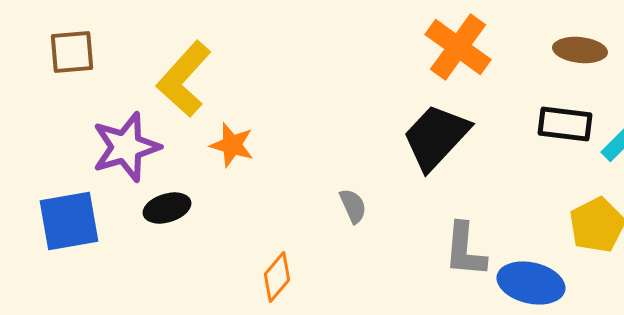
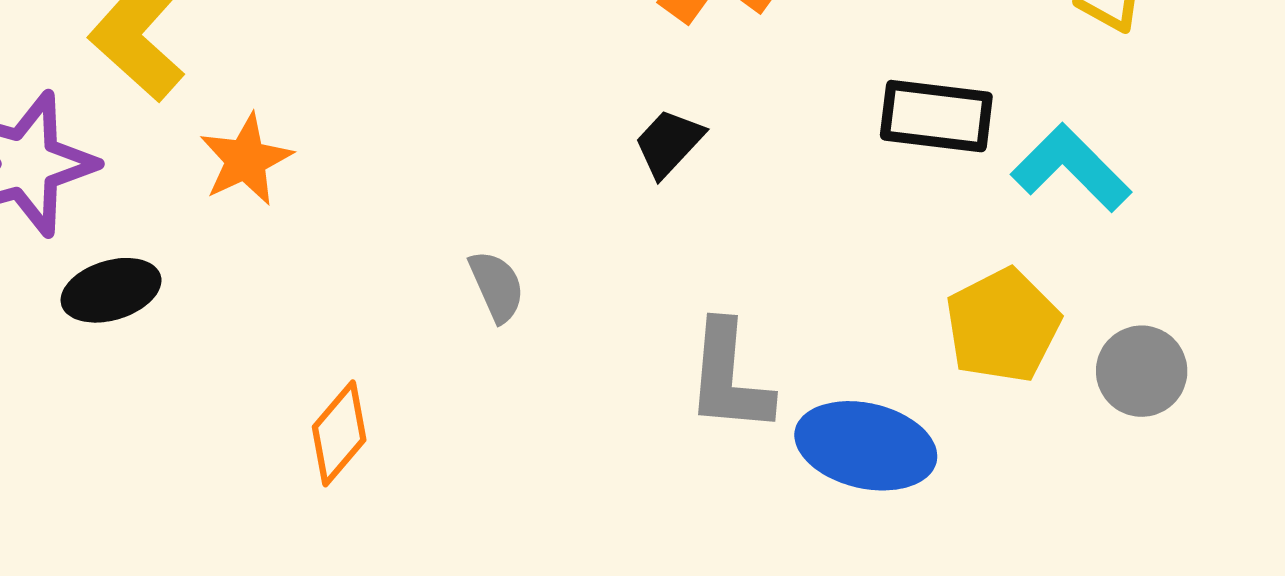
black trapezoid: (436, 137) -> (669, 143), size x0.5
orange star: (232, 145) -> (246, 160), turned 30

